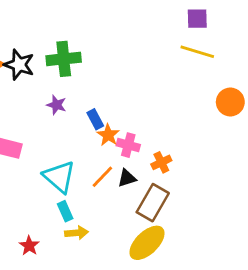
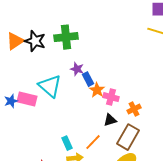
purple star: (56, 105) -> (77, 69), moved
cyan triangle: (59, 177) -> (50, 86), moved
orange line: (102, 177) -> (93, 142), moved

